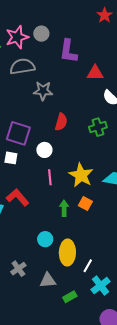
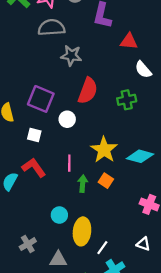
red semicircle: (61, 122) -> (88, 91), size x1.4
white square: (11, 158) -> (34, 135), moved
pink line: (50, 177) -> (69, 163), moved

